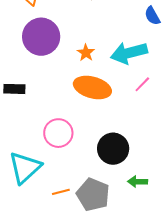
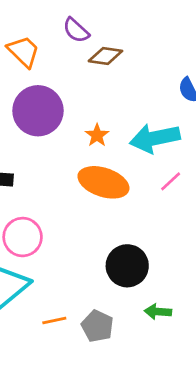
pink circle: (58, 133) -> (23, 237), moved
gray pentagon: (93, 195) -> (97, 326), size x0.7

